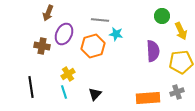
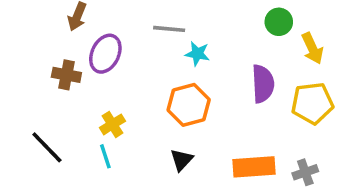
orange hexagon: (93, 46) -> (189, 105), moved
black line: (31, 87) -> (47, 147), turned -35
gray cross: (177, 92) -> (305, 172), moved
black triangle: (95, 94) -> (181, 160), moved

